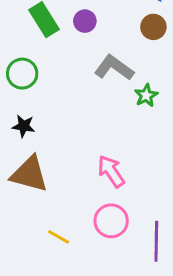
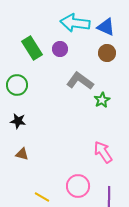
pink arrow: (111, 171) -> (103, 152), moved
brown triangle: (29, 174) -> (22, 154), size x0.5

